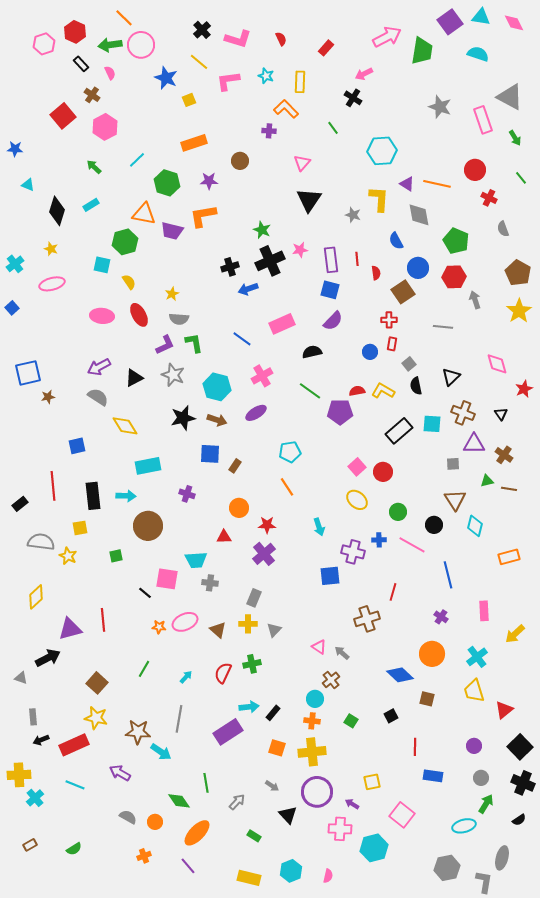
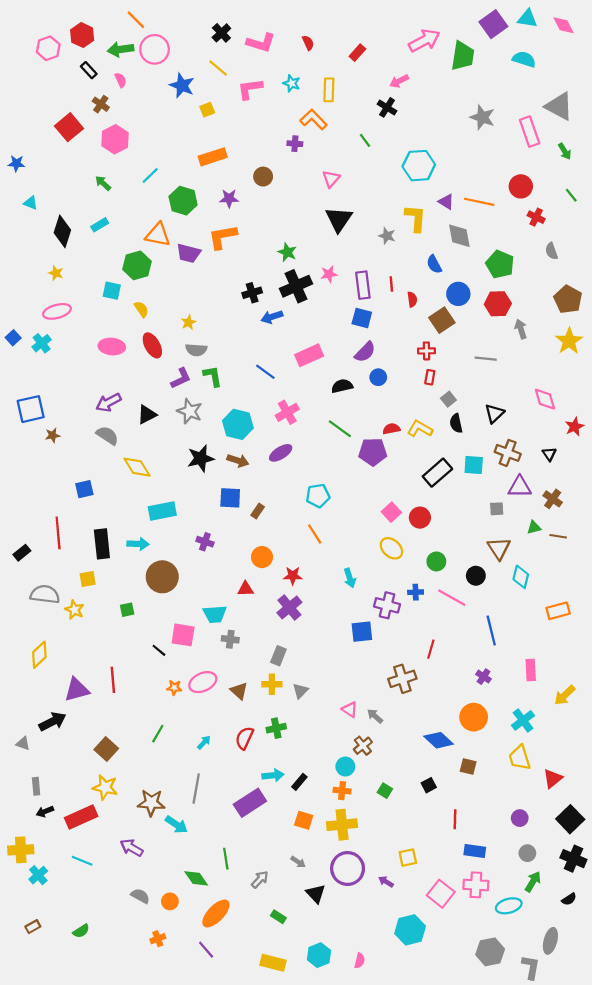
cyan cross: (15, 264) -> (42, 343), moved
blue circle: (370, 352) -> (378, 377), moved
pink cross: (340, 829) -> (476, 885), moved

